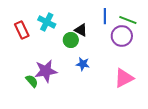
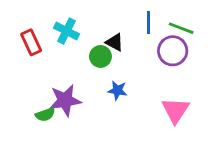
pink triangle: (124, 78) -> (175, 110), turned -30
green semicircle: (32, 81) -> (45, 114), turned 112

